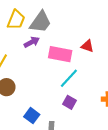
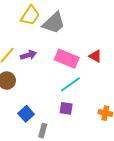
purple arrow: (32, 42) -> (28, 55), moved
purple square: (69, 102) -> (66, 108), turned -32

